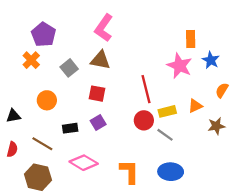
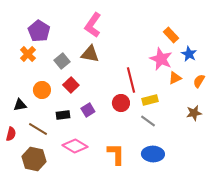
orange rectangle: (191, 39) -> (171, 35), turned -42
red square: (97, 94) -> (71, 85), moved, turned 35
orange triangle: (195, 106) -> (175, 78), moved
black triangle: (13, 116) -> (20, 105), moved
red circle: (144, 120) -> (121, 103), moved

